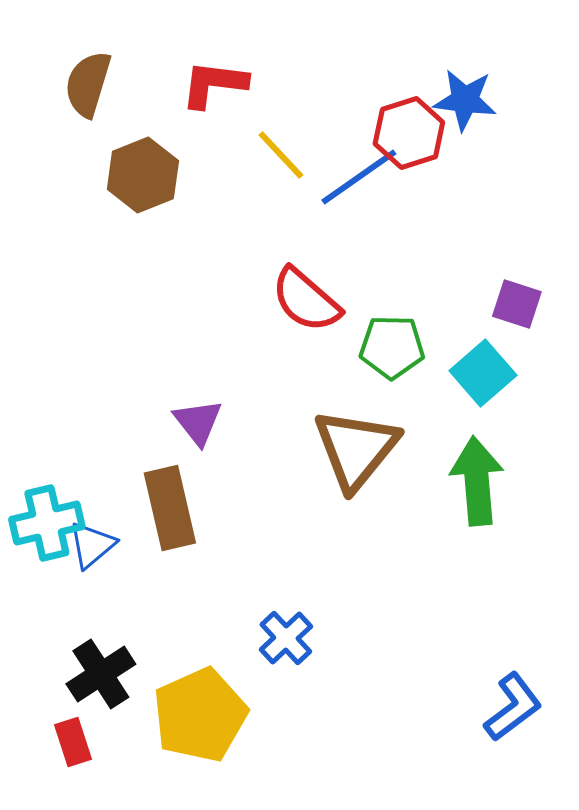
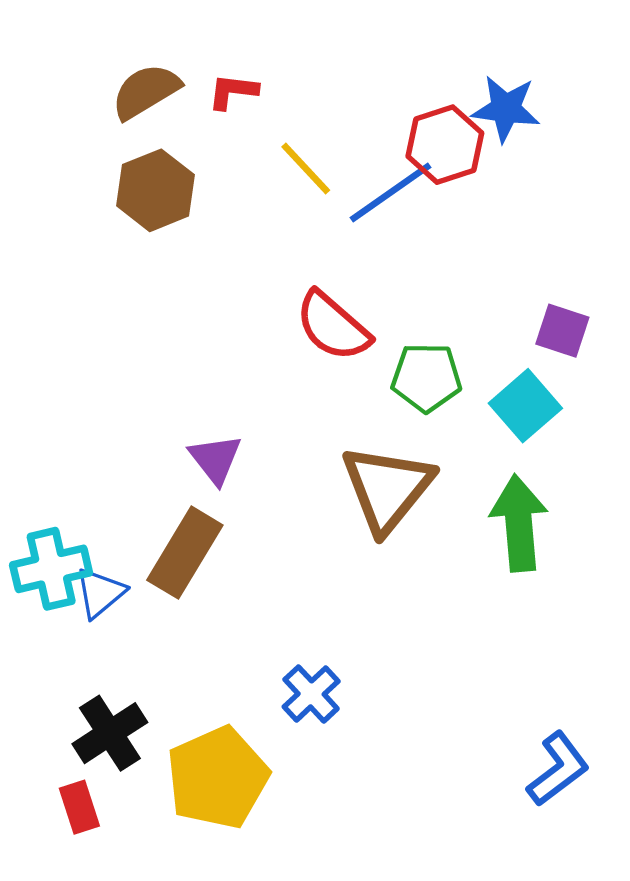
brown semicircle: (88, 84) -> (146, 91), moved, turned 42
red L-shape: (214, 84) -> (233, 91), size x0.7
brown rectangle: (170, 508) -> (185, 553), turned 44

